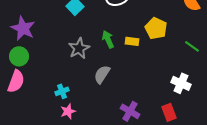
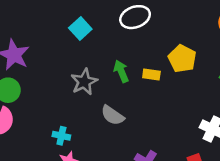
gray semicircle: (102, 74) -> (113, 115), turned -90
cyan cross: (62, 91) -> (61, 136), turned 32

